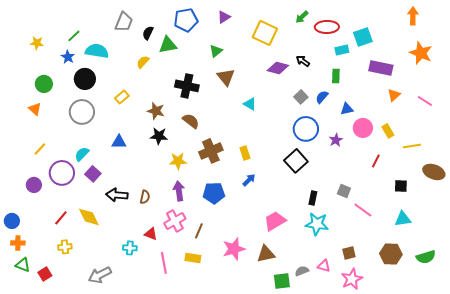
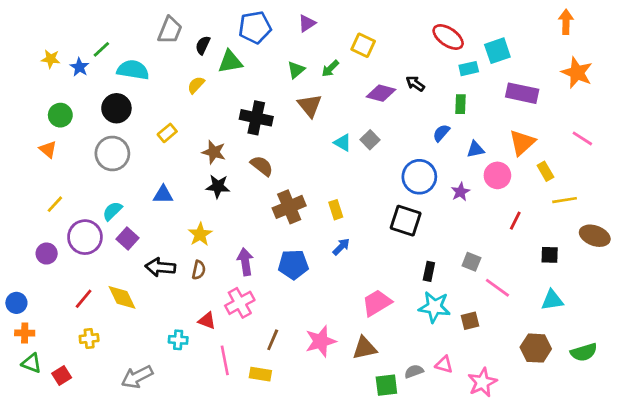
green arrow: (302, 17) -> (330, 69), moved
red ellipse: (327, 27) -> (448, 37), turned 35
yellow square: (265, 33) -> (363, 45), size x0.7
blue star: (68, 57) -> (79, 67), moved
orange triangle: (394, 95) -> (522, 143), moved, size x1.5
gray square: (301, 97) -> (370, 140), moved
yellow rectangle: (388, 131) -> (545, 171), moved
yellow star: (178, 161) -> (200, 234), moved, turned -30
black square: (296, 161) -> (406, 221), turned -30
brown line: (199, 231) -> (273, 340), moved
brown square: (349, 253) -> (470, 321), moved
yellow rectangle: (193, 258) -> (260, 374), moved

